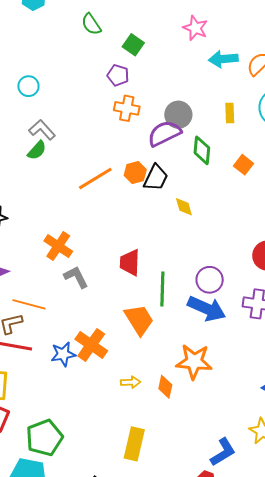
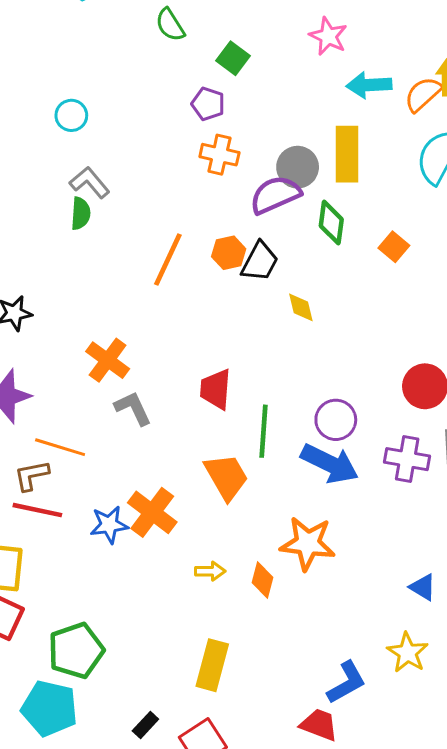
yellow rectangle: (230, 113) -> (347, 154), moved, size x1.8
green semicircle: (37, 150) -> (81, 213), turned -40
orange line: (95, 179) -> (168, 260), turned -36

